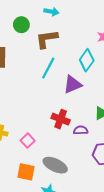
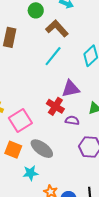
brown L-shape: (47, 39) -> (57, 28), turned 45
purple triangle: (73, 84) -> (71, 89), moved
pink square: (28, 141) -> (20, 120), size x1.6

